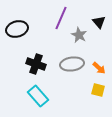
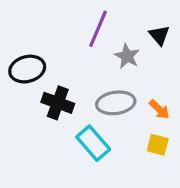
black ellipse: (17, 29) -> (27, 69), moved
cyan rectangle: (38, 96) -> (93, 143), moved

